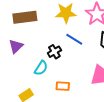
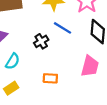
cyan semicircle: (41, 68) -> (13, 61), moved

